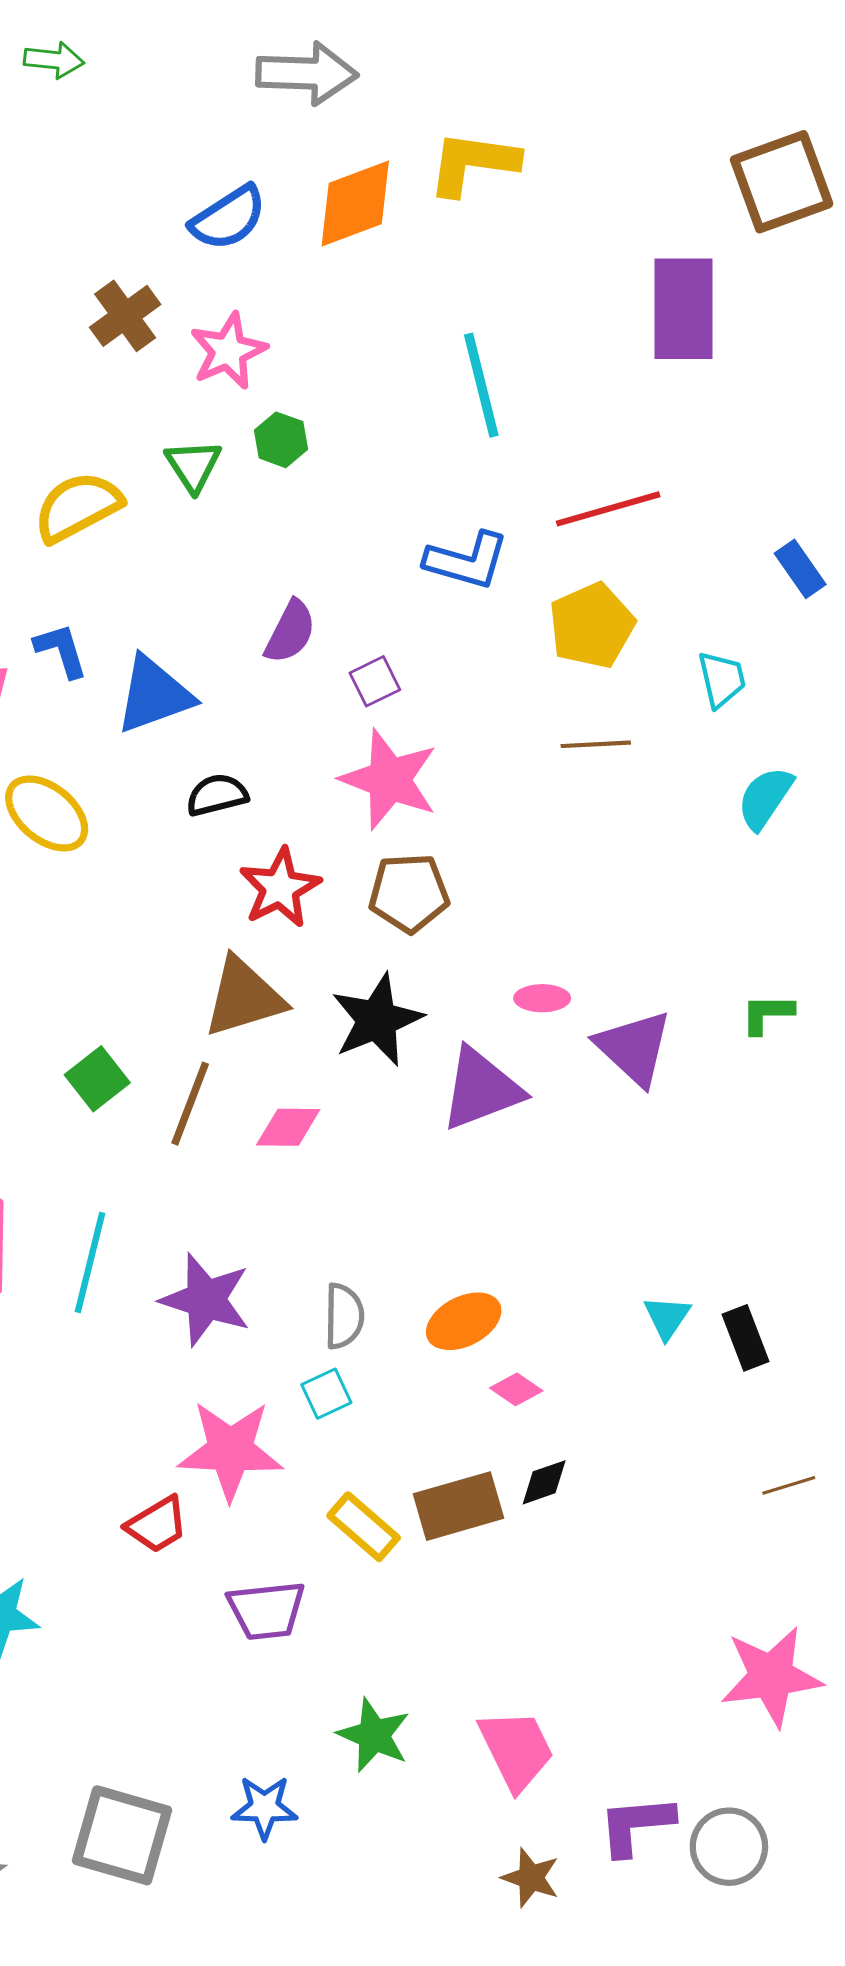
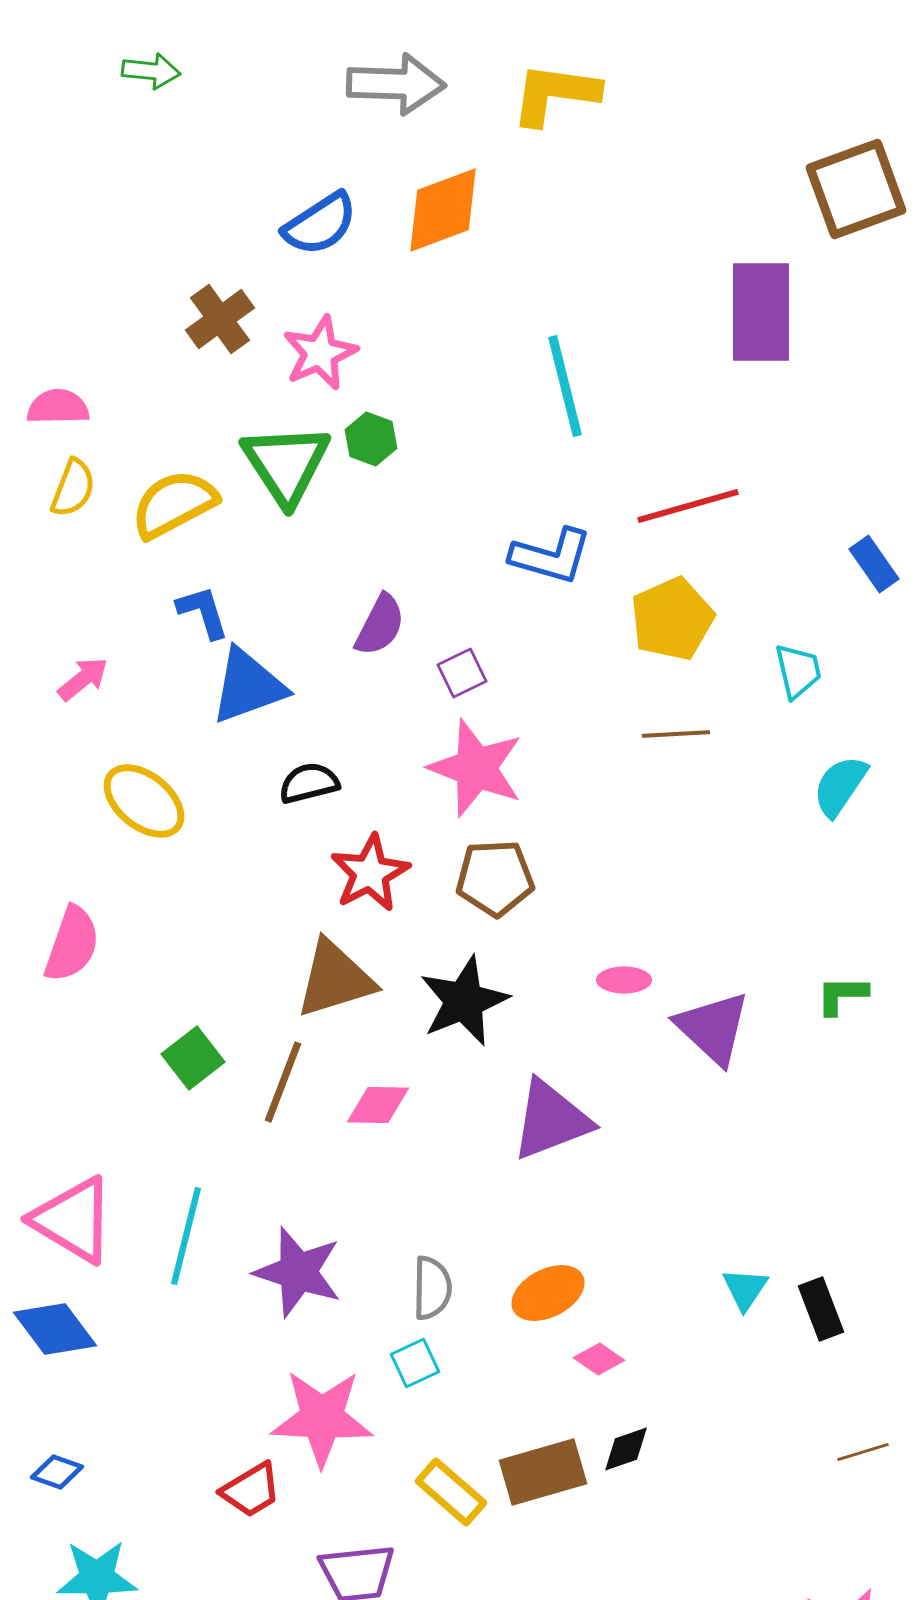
yellow L-shape: (473, 163) -> (555, 94), moved
green triangle: (193, 466) -> (286, 464), size x1.6
blue L-shape: (61, 650) -> (203, 612), moved
purple triangle: (481, 1089) -> (551, 1120), moved

